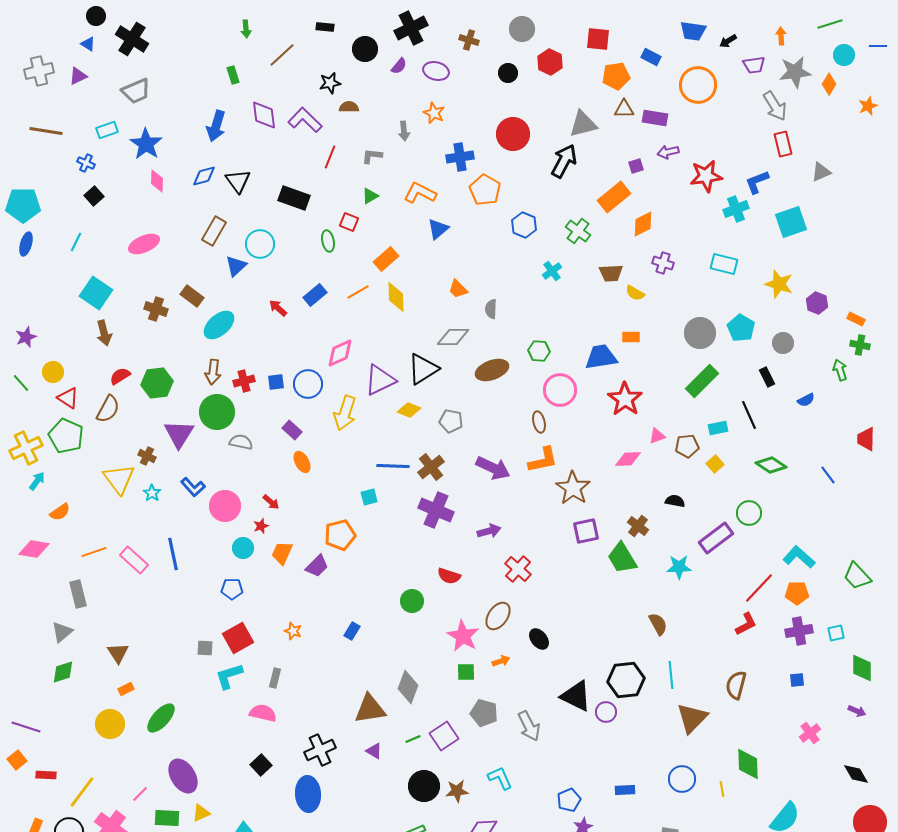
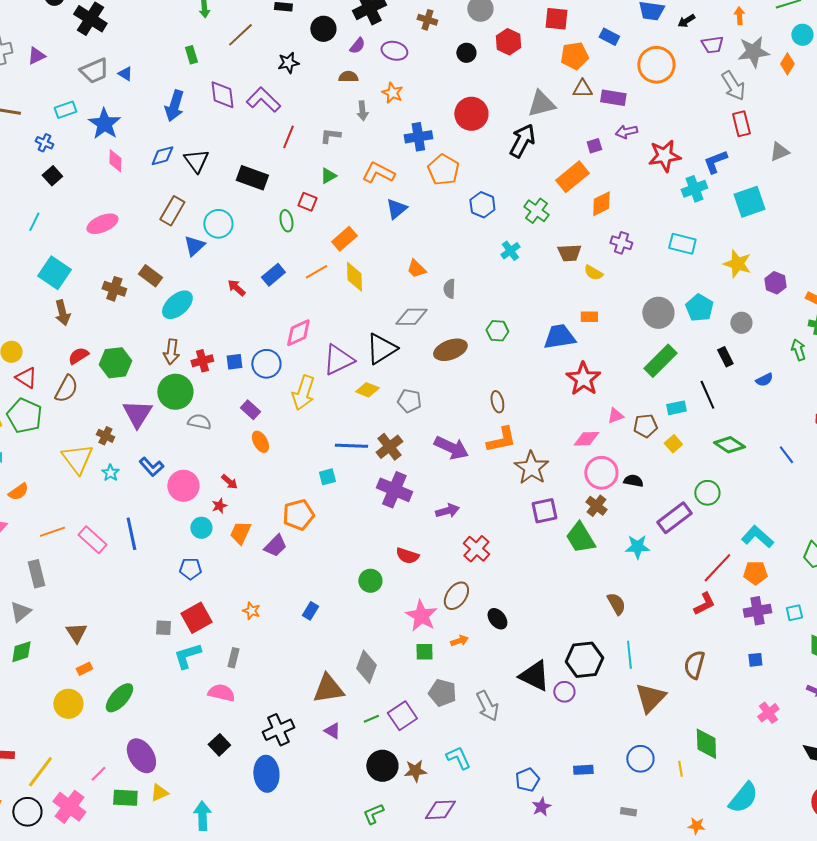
blue triangle: (88, 44) -> (125, 74), moved
brown semicircle: (349, 107) -> (348, 77), moved
pink circle: (560, 390) -> (601, 473), moved

